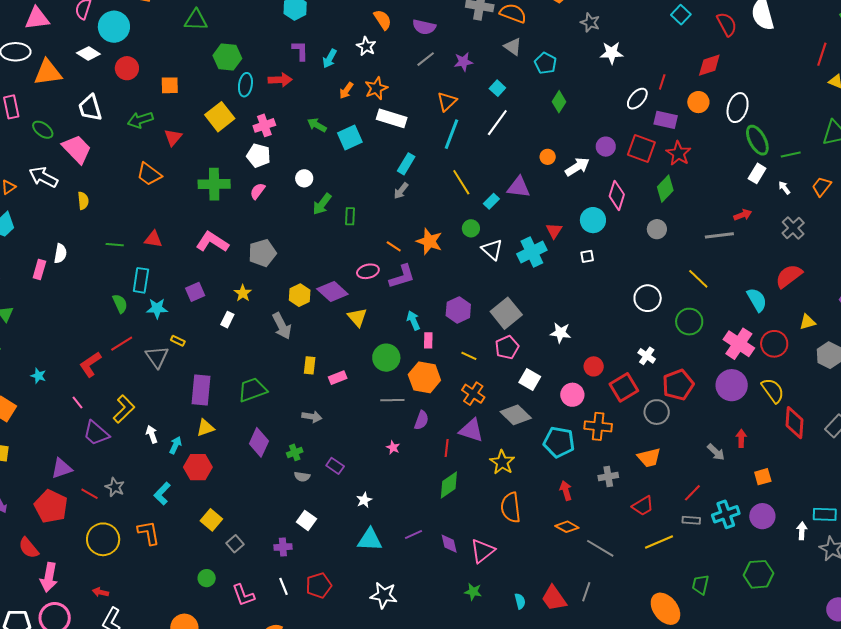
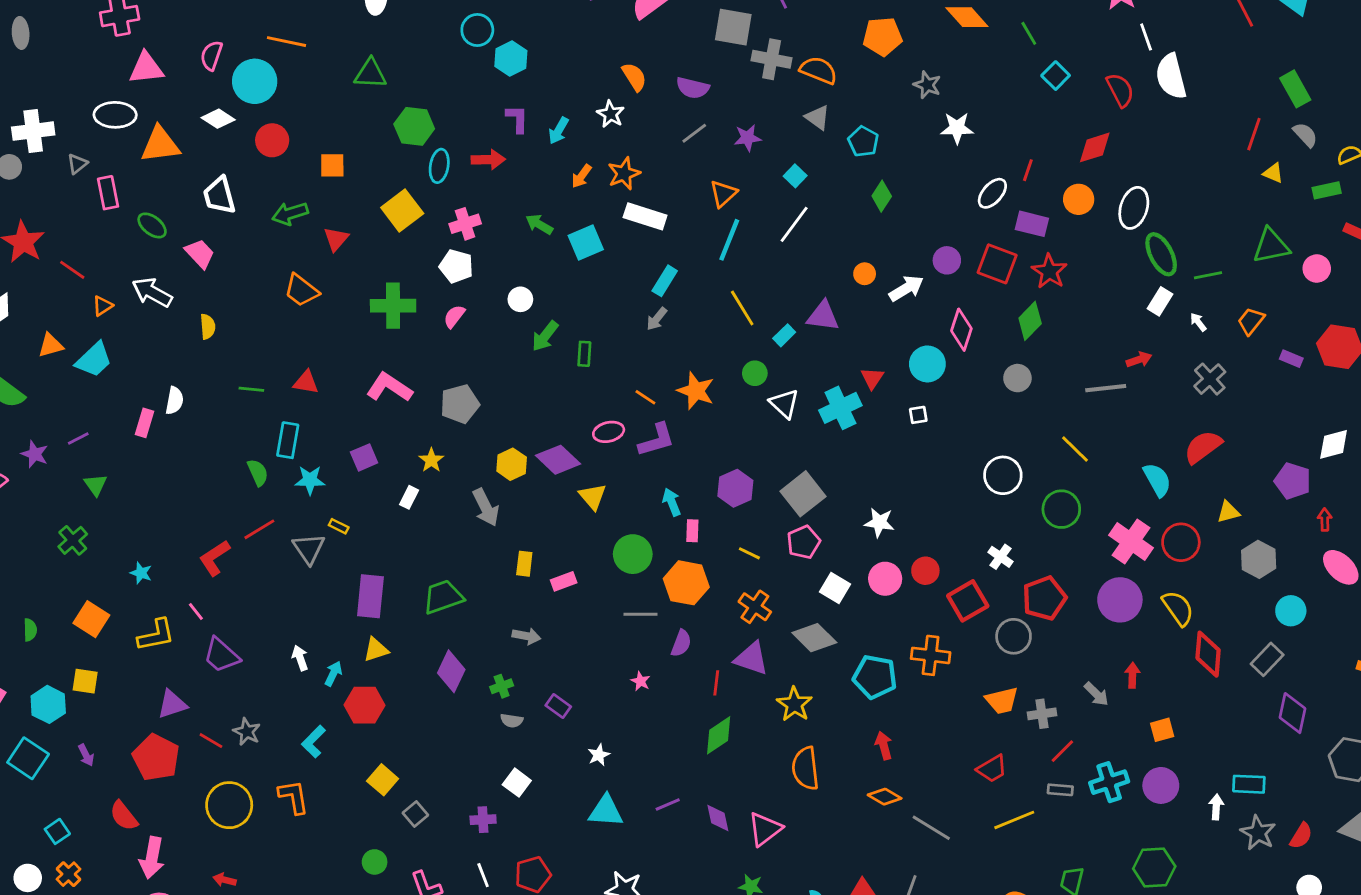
pink trapezoid: (77, 149) -> (200, 254), size x0.7
pink circle: (572, 395) -> (885, 579), moved
yellow L-shape: (124, 409) -> (156, 635), moved, turned 32
gray cross: (608, 476) -> (1042, 714), moved

